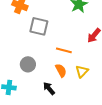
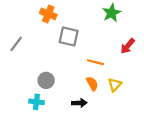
gray circle: (28, 64) -> (46, 80), moved
black arrow: (49, 88) -> (79, 103), turned 128

